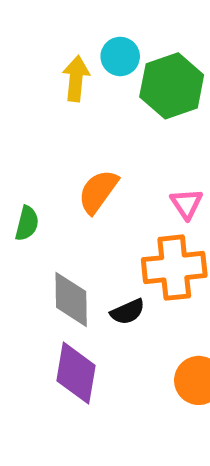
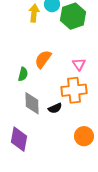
green semicircle: (27, 223) -> (23, 74), moved
purple diamond: (76, 373) -> (19, 139), moved

